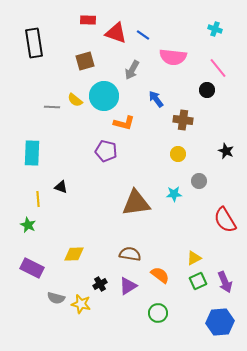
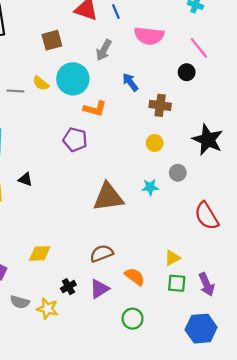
blue line: (143, 35) -> (116, 11), turned 32
black star: (226, 151) -> (208, 140), size x1.8
brown semicircle: (130, 254) -> (102, 253), turned -30
green square: (198, 281) -> (177, 283), turned 30

